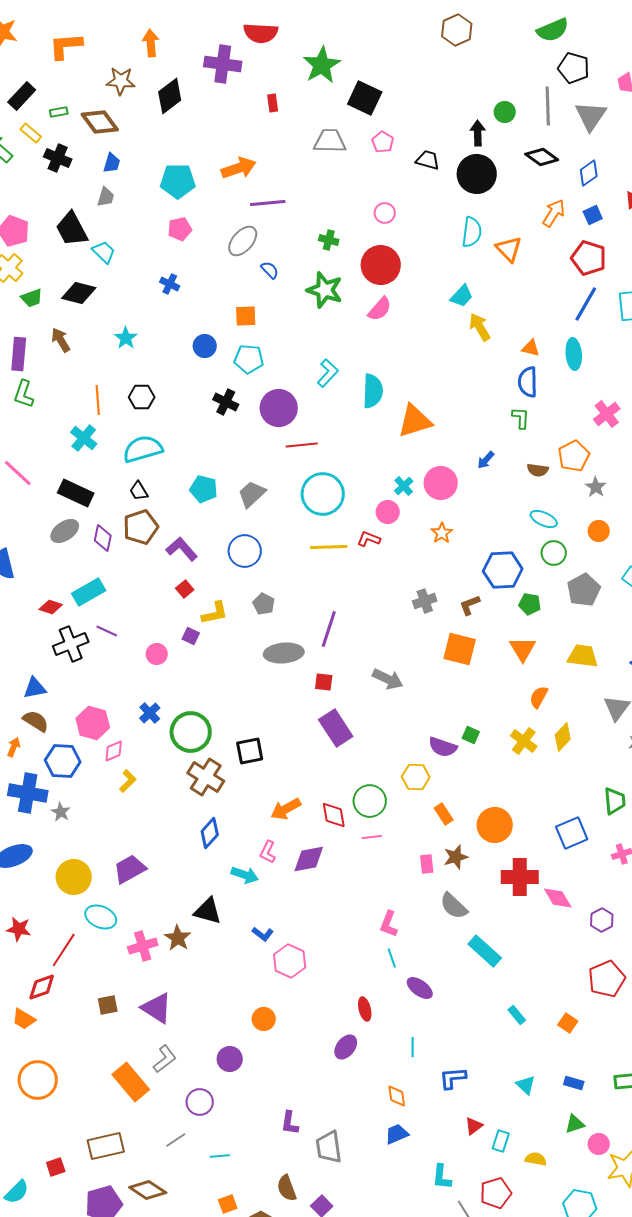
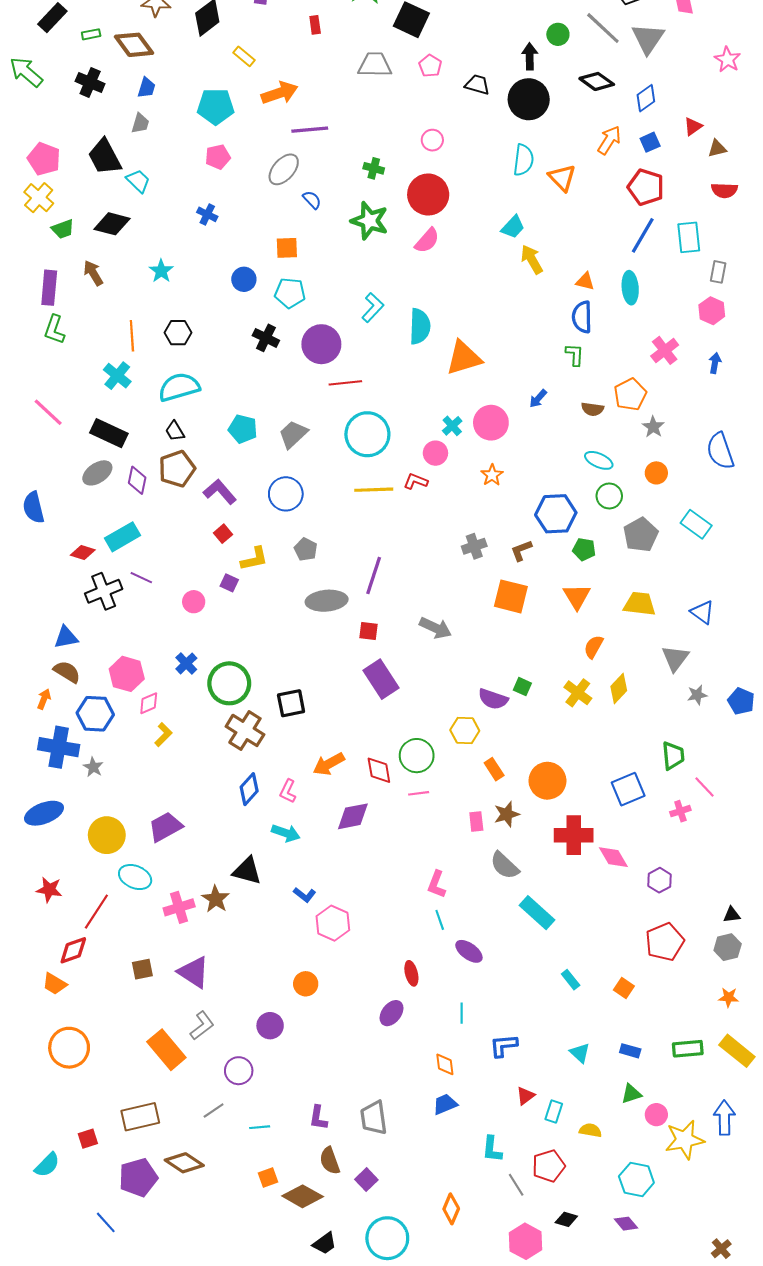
gray line: (548, 106) -> (603, 28), turned -45
yellow rectangle: (31, 133) -> (244, 56), moved
pink L-shape: (268, 852) -> (288, 791), moved
purple L-shape: (290, 1123) -> (318, 1118), moved

